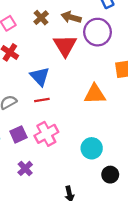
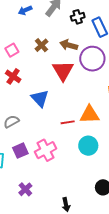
red line: (42, 100) -> (68, 122), moved
cyan circle: (92, 148) -> (88, 146), moved
purple cross: (25, 168) -> (25, 189), moved

